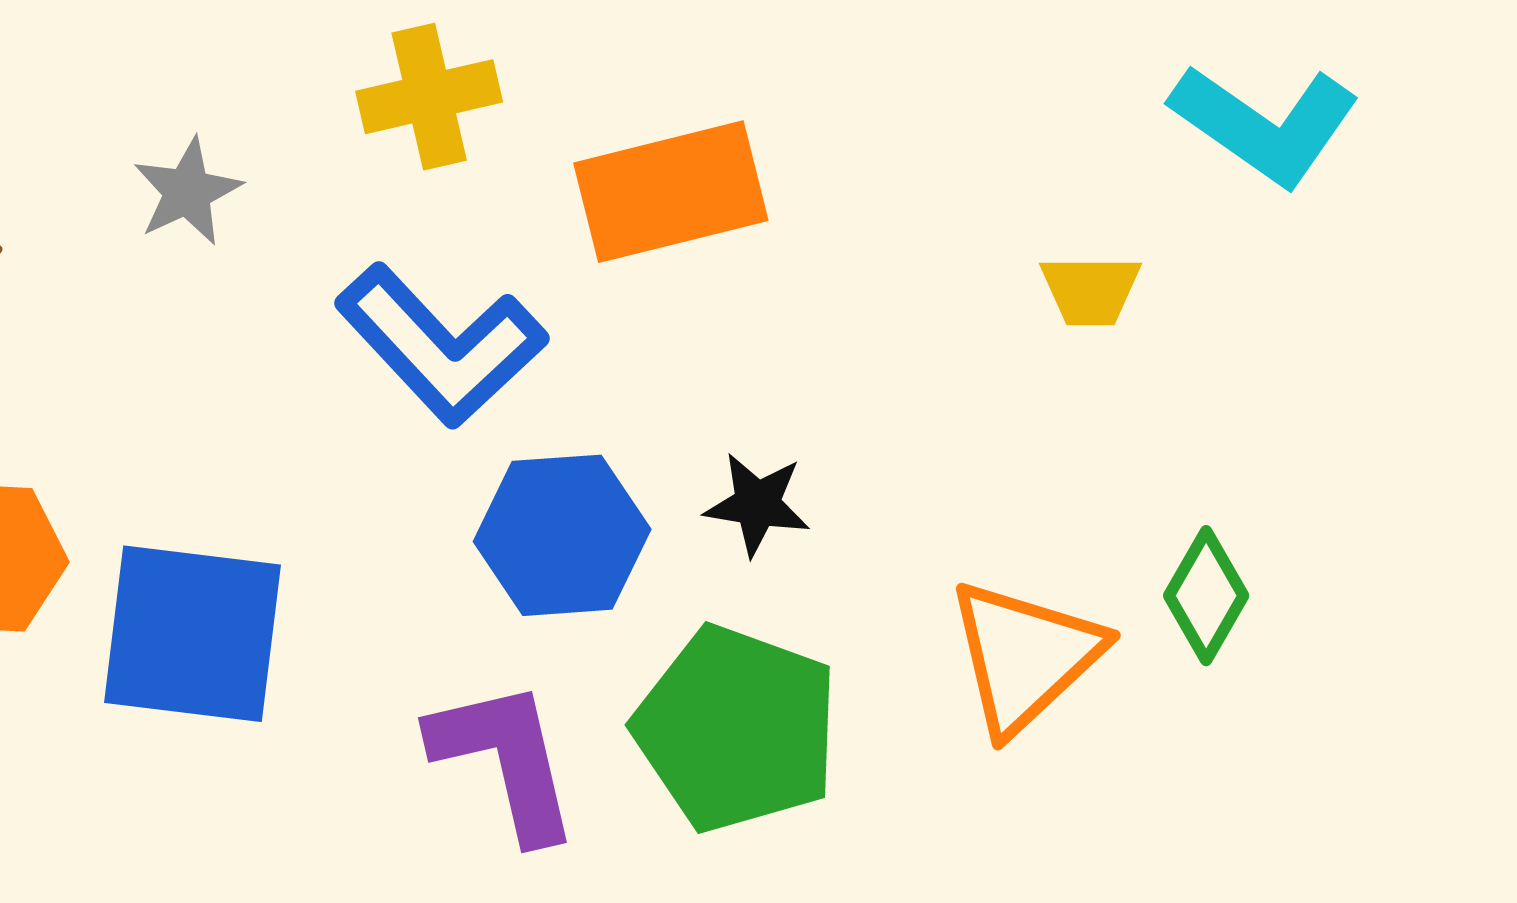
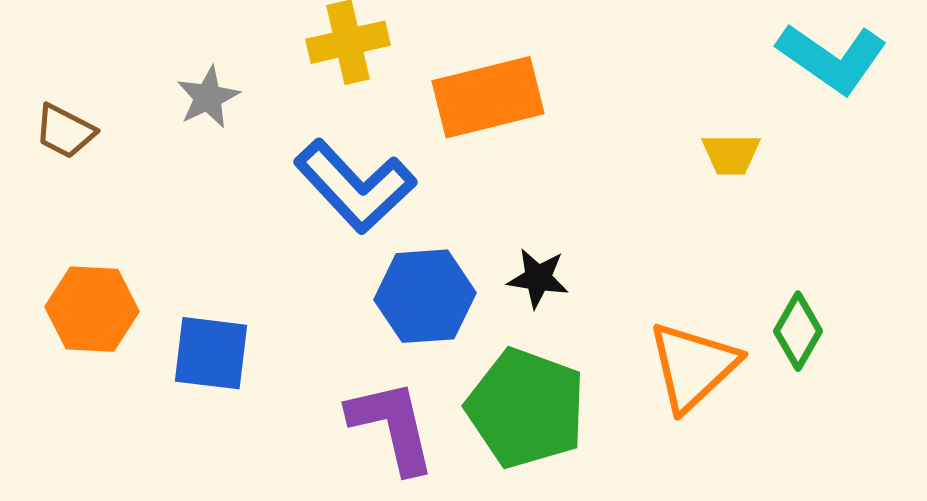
blue square: (193, 634) -> (211, 353), size x0.7

